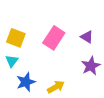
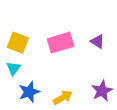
pink rectangle: (54, 38) -> (61, 43), turned 40
purple star: (91, 66) -> (102, 91), moved

